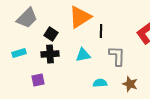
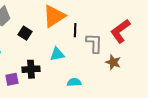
black cross: (50, 54) -> (31, 69), moved
gray L-shape: (117, 56) -> (94, 43), moved
brown star: (130, 84) -> (113, 62), moved

